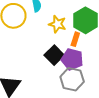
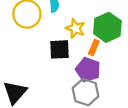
black square: (54, 55) -> (59, 49), moved, turned 36

